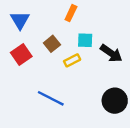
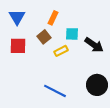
orange rectangle: (71, 13) -> (53, 18), moved
red square: (21, 54) -> (18, 46), turned 36
blue line: (51, 98) -> (55, 91), moved

